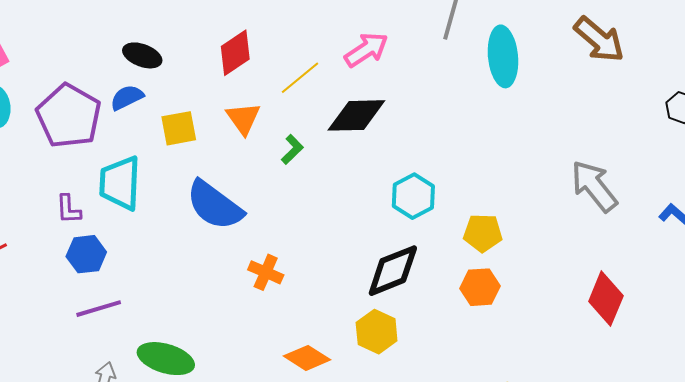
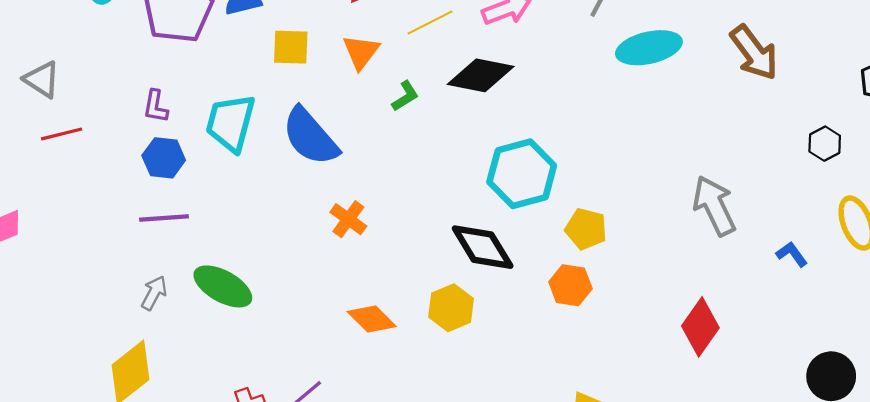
cyan ellipse: (503, 56) -> (649, 48), turned 70
cyan trapezoid: (120, 183) -> (231, 123), moved
cyan hexagon: (413, 196) -> (522, 174), size x1.4
black diamond: (393, 271) -> (483, 247), turned 68

